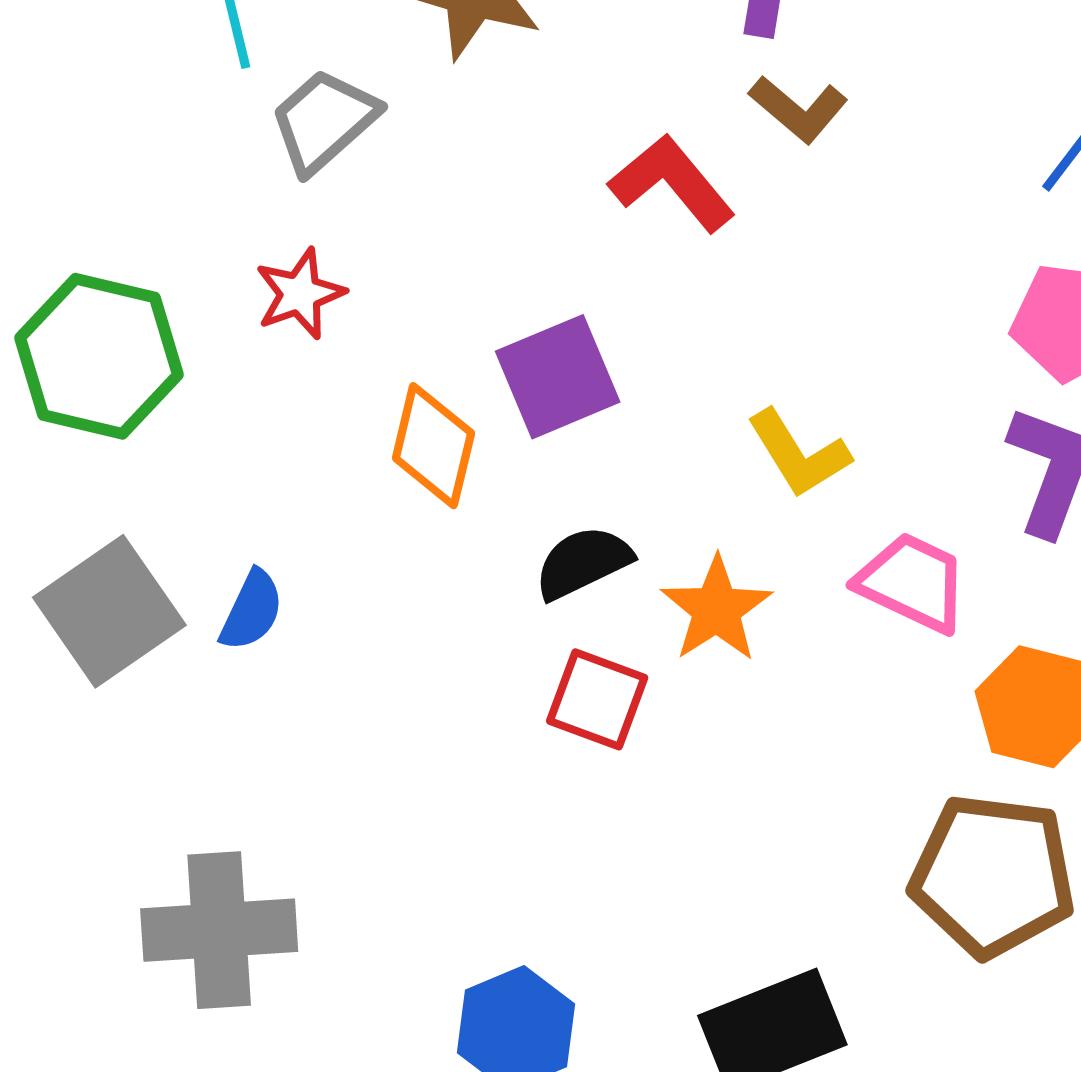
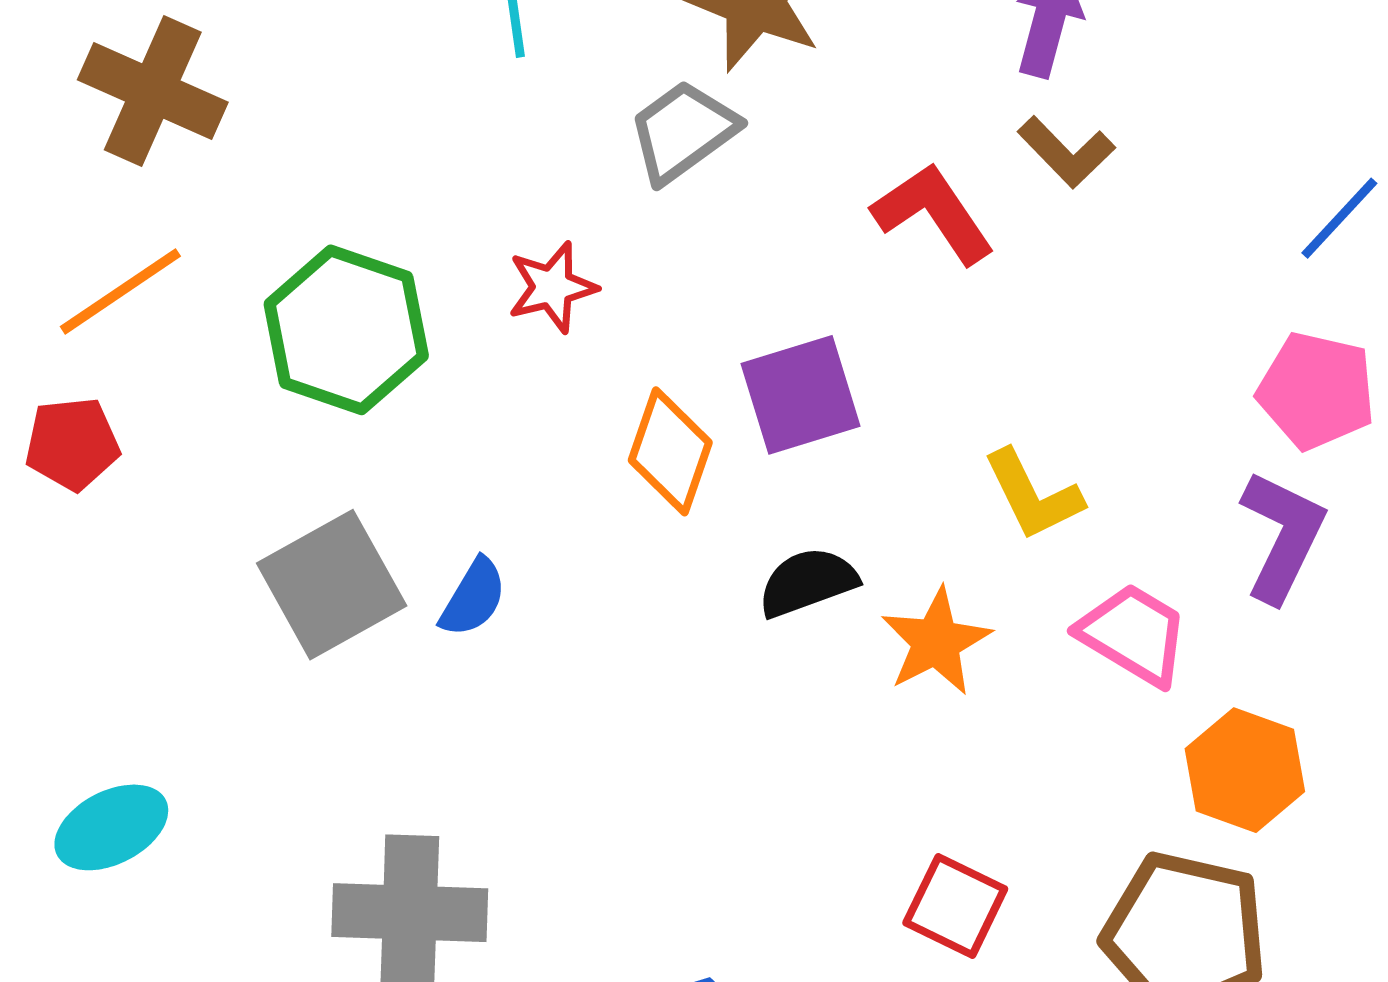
gray trapezoid: (324, 121) -> (683, 131), moved
red square: (597, 699) -> (955, 906), moved

